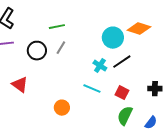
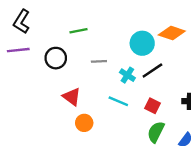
gray line: (61, 48) -> (99, 61), moved, turned 56
red triangle: (20, 85) -> (72, 97), moved

